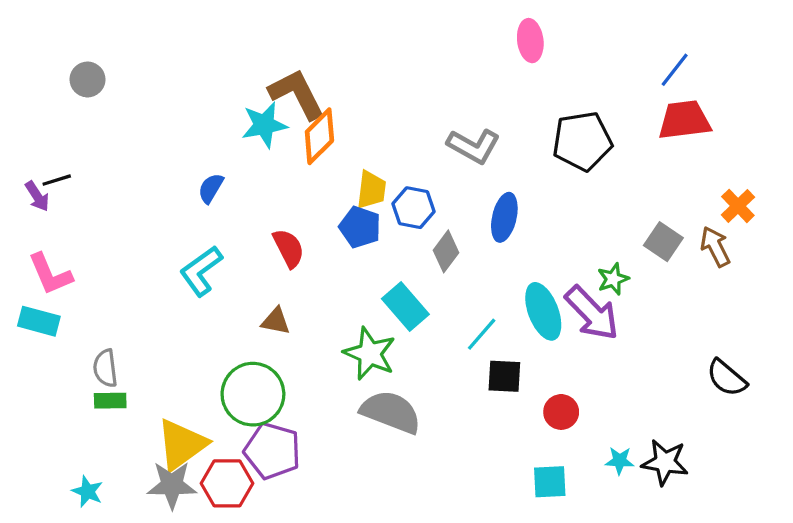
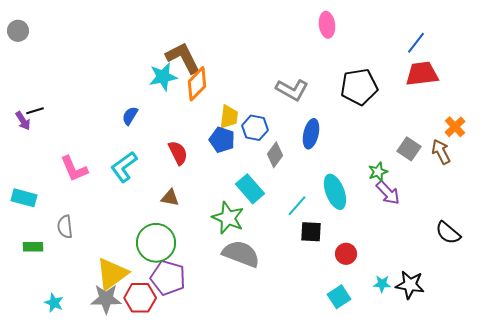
gray circle: (88, 79) -> (18, 31), moved
pink L-shape: (50, 274) -> (74, 169), moved
purple arrow: (592, 313) -> (388, 193), moved, size x0.7
green rectangle: (110, 401) -> (33, 247), moved
cyan square: (550, 482) -> (339, 297), turned -30

